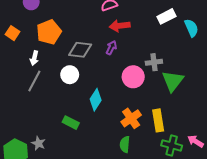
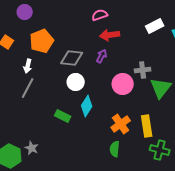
white circle: (70, 75) -> (76, 82), moved
green rectangle: (71, 123) -> (63, 116), moved

